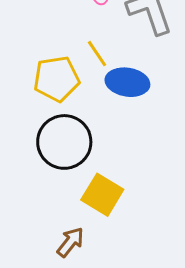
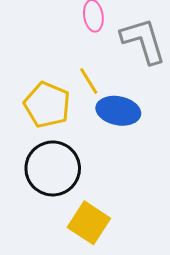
yellow pentagon: (56, 79) -> (47, 105), turned 30

